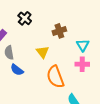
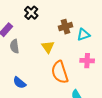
cyan triangle: (83, 45) -> (83, 35), moved, turned 40
blue semicircle: (17, 70) -> (19, 83), moved

